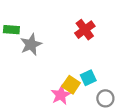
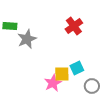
yellow square: (71, 85) -> (62, 74), turned -35

